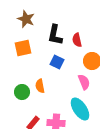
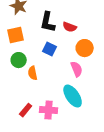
red semicircle: (77, 40) -> (70, 27), turned -56
green circle: (22, 92) -> (19, 60), moved

